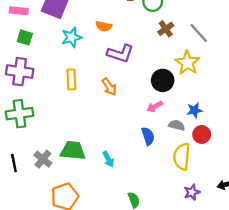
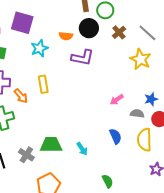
black circle: (163, 80) -> (89, 28), moved
orange arrow: (109, 87) -> (21, 96), moved
blue semicircle: (148, 136) -> (116, 136), moved

